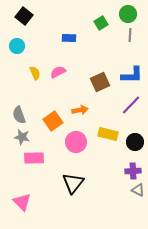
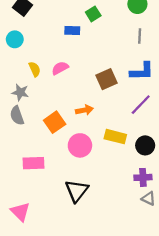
green square: (101, 23) -> (93, 14), moved
gray line: (130, 35) -> (140, 36), moved
gray star: (22, 137) -> (20, 92), moved

